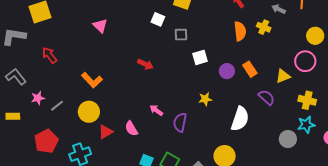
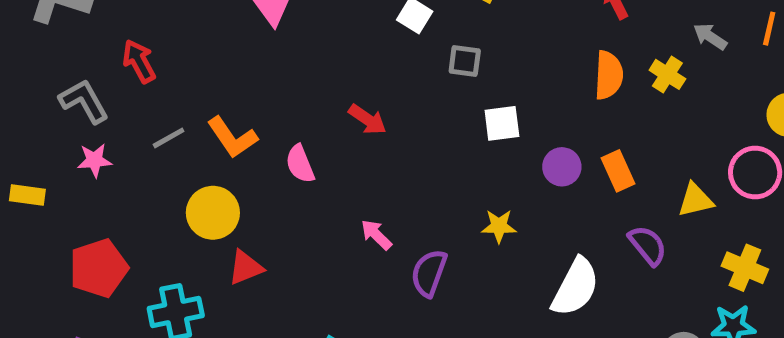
gray L-shape: (16, 77) -> (84, 101), moved
gray line: (57, 106) -> (169, 138), moved
pink semicircle: (131, 129) -> (300, 164), moved

